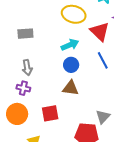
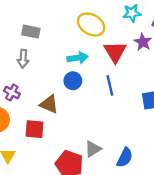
gray arrow: (27, 68) -> (23, 59), moved
brown triangle: (71, 88) -> (49, 104), moved

